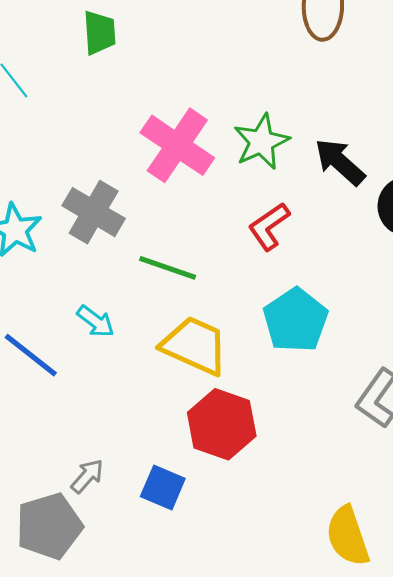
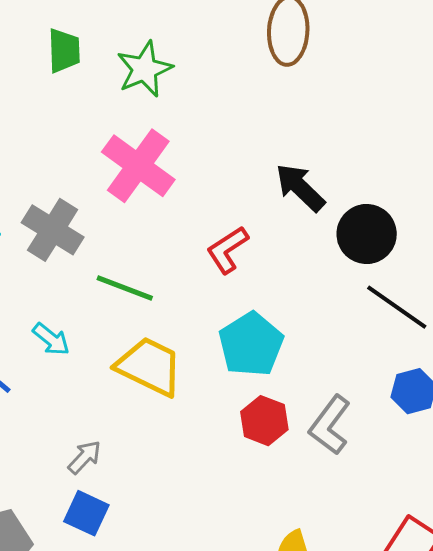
green star: (261, 142) -> (145, 69), moved
red hexagon: (222, 424) -> (264, 421), moved, size x0.7
gray arrow: (87, 476) -> (84, 457), moved
blue square: (163, 487) -> (86, 513), moved

